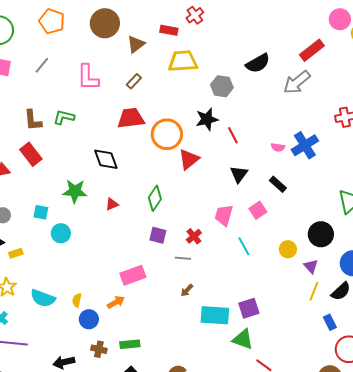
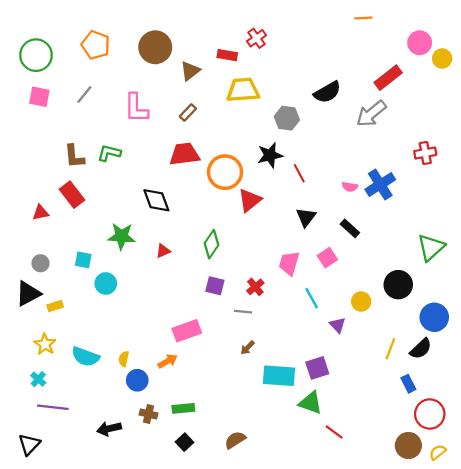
purple triangle: (311, 266) -> (337, 325), moved

